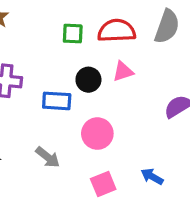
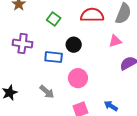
green square: (73, 34) -> (54, 19), moved, turned 32
pink triangle: (123, 71) -> (115, 41), moved

